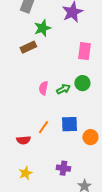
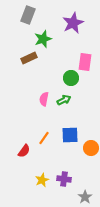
green circle: (82, 83) -> (71, 78), moved
red semicircle: (23, 140) -> (24, 151), turned -48
yellow star: (25, 173) -> (42, 180), moved

